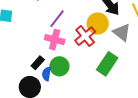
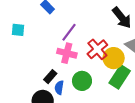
yellow circle: (98, 23) -> (114, 58), moved
green circle: (59, 66) -> (82, 81), moved

